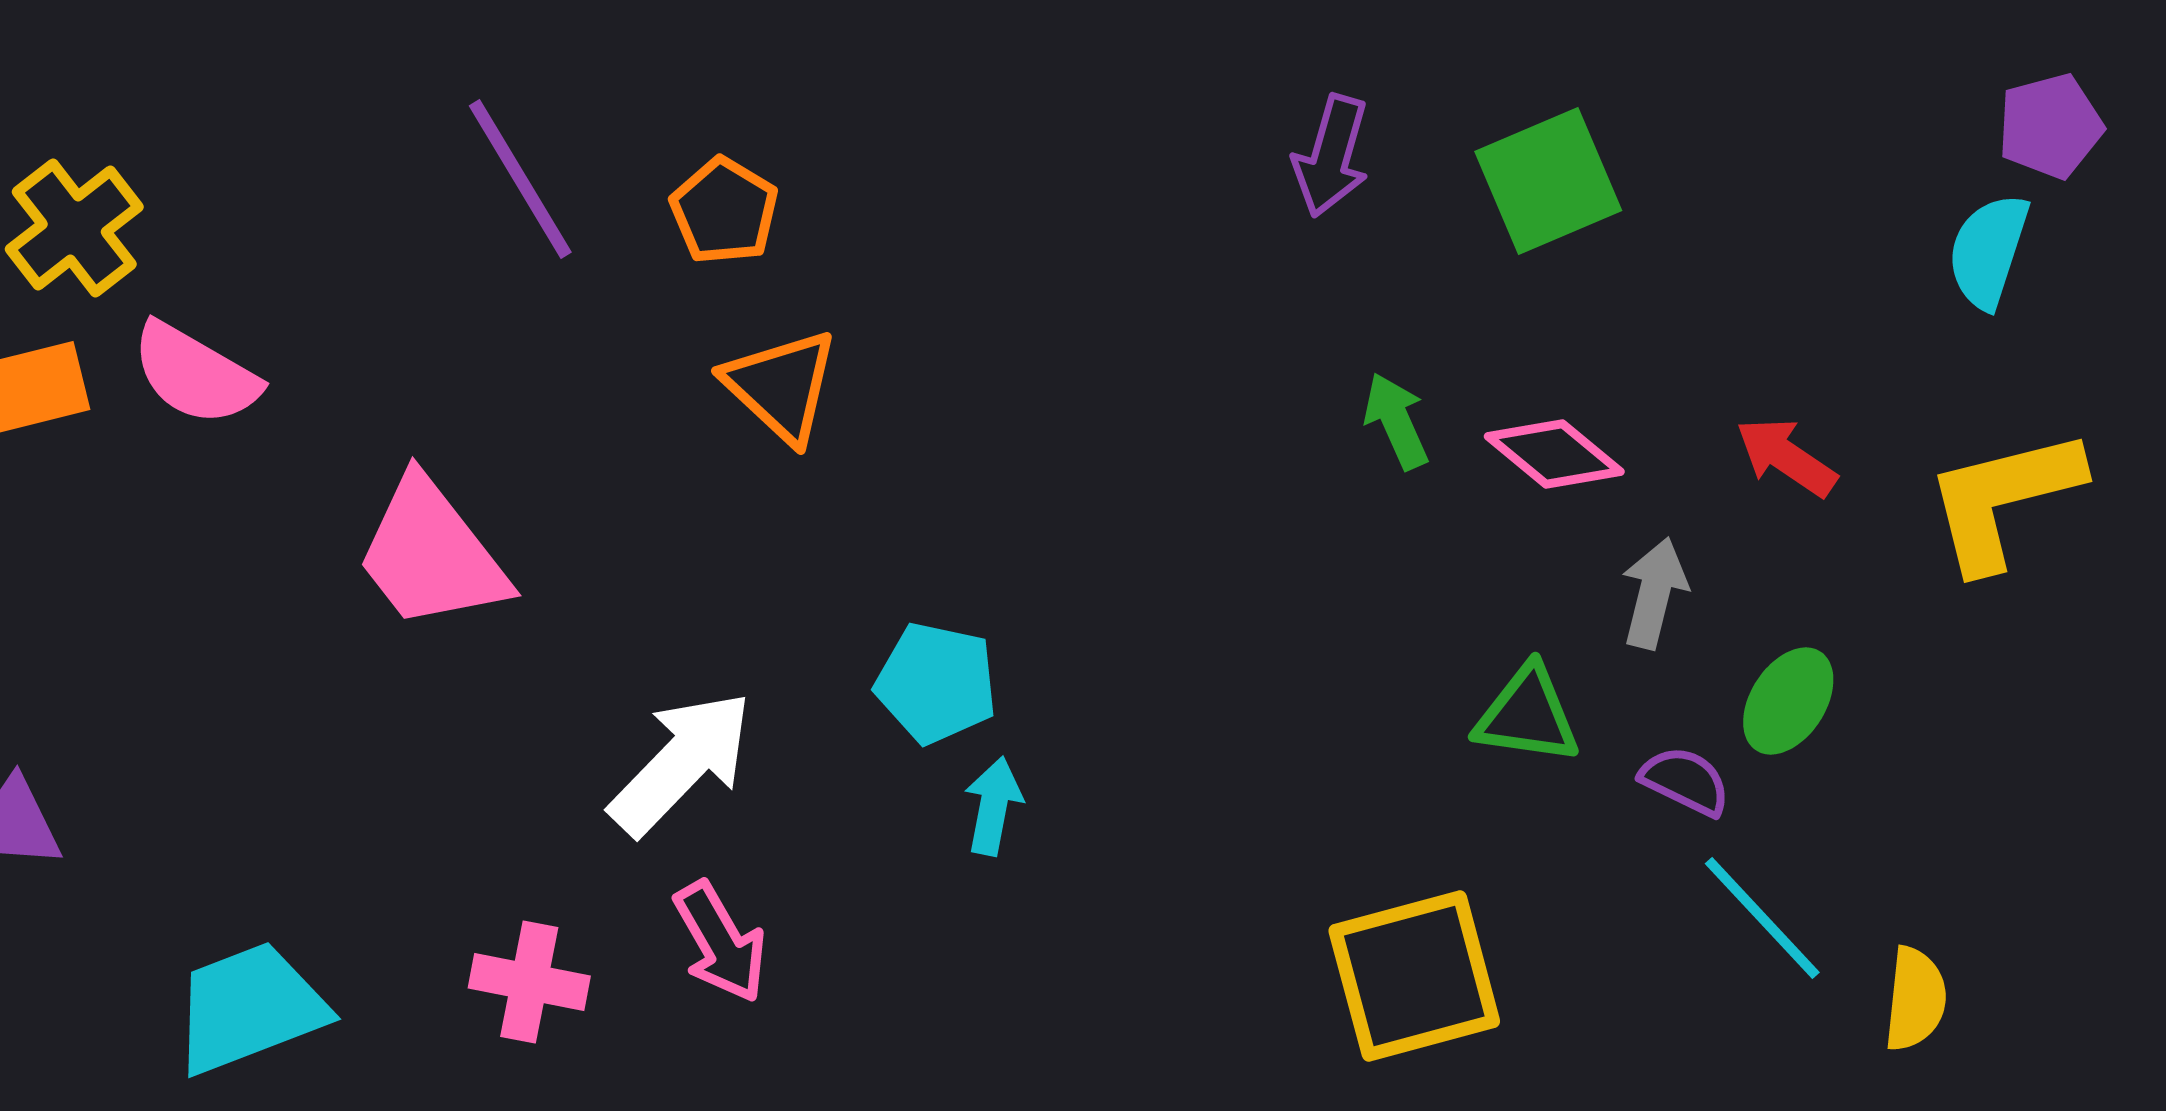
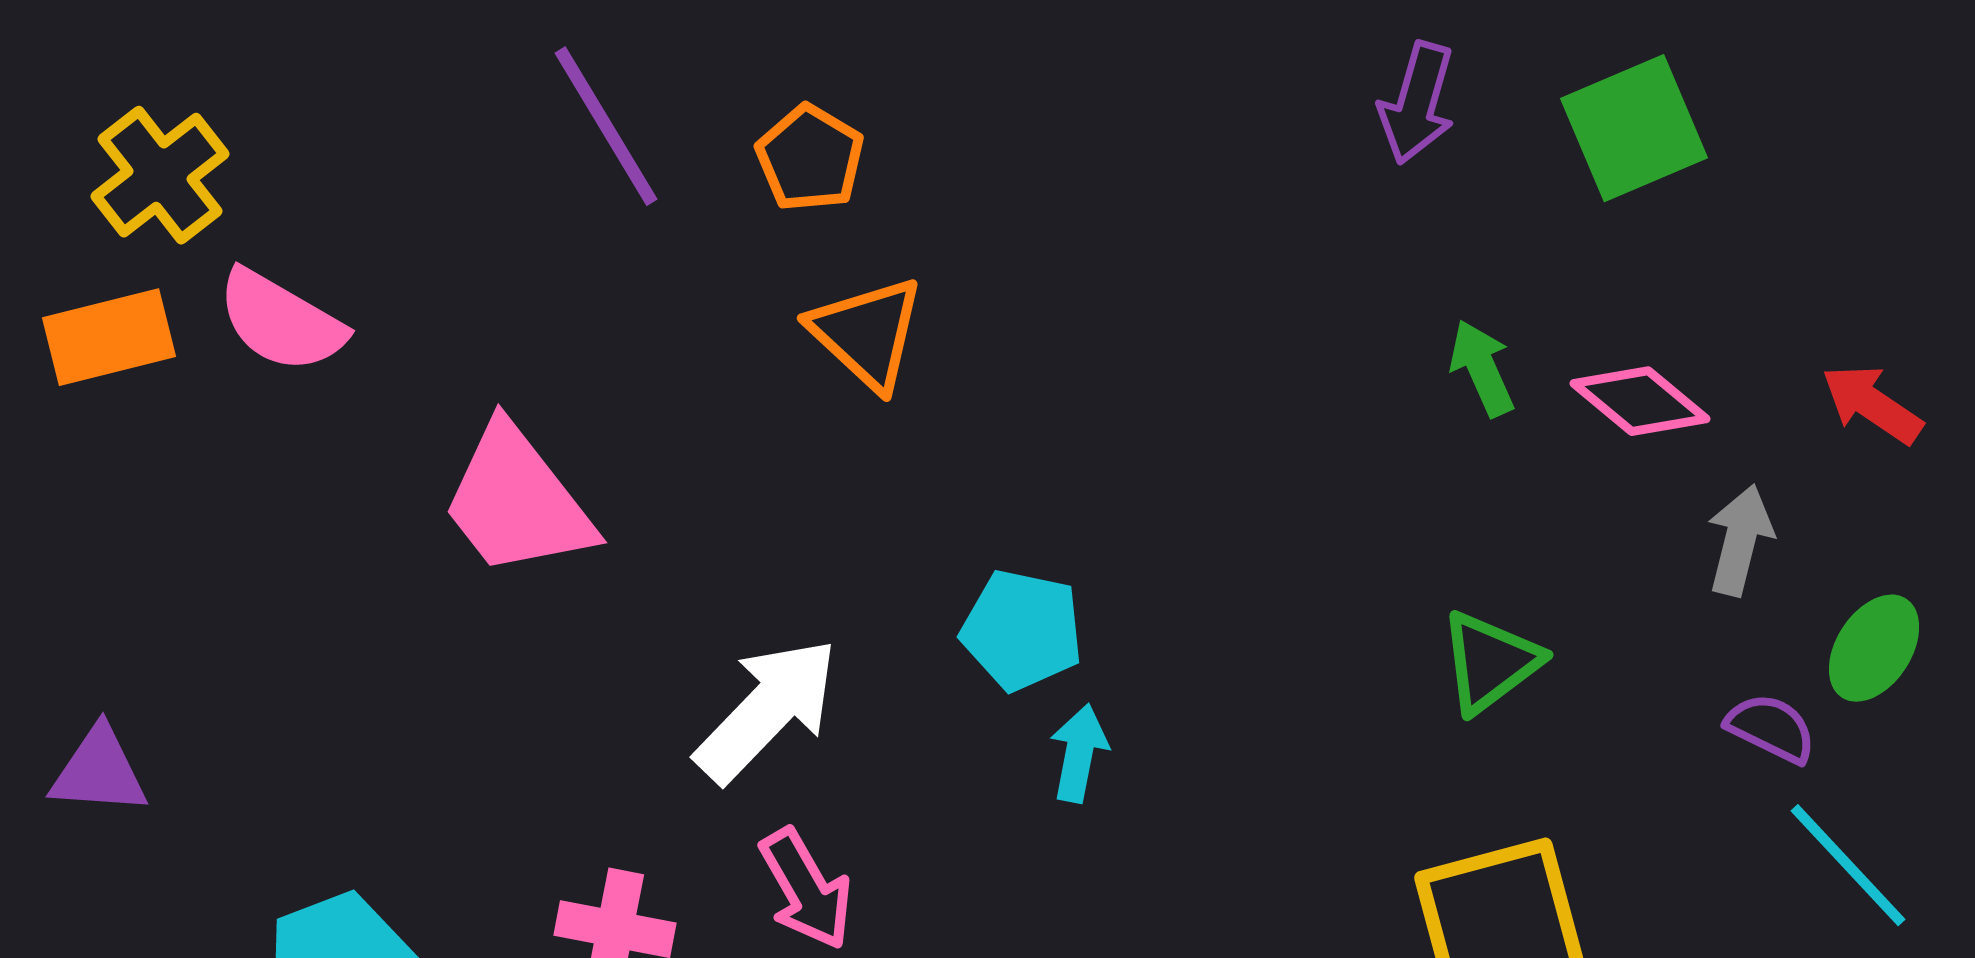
green triangle: (1527, 715) -> (1490, 662), moved, turned -45

